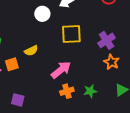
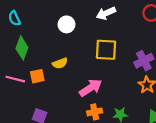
white circle: (42, 14) -> (66, 24), moved

